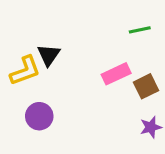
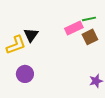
pink rectangle: (116, 74) -> (74, 28), moved
brown square: (146, 86) -> (90, 37), moved

